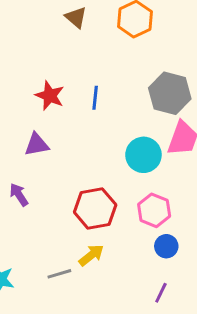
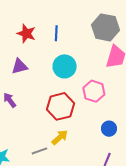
cyan circle: (143, 155) -> (65, 66), moved
pink hexagon: (154, 210) -> (94, 91), moved

